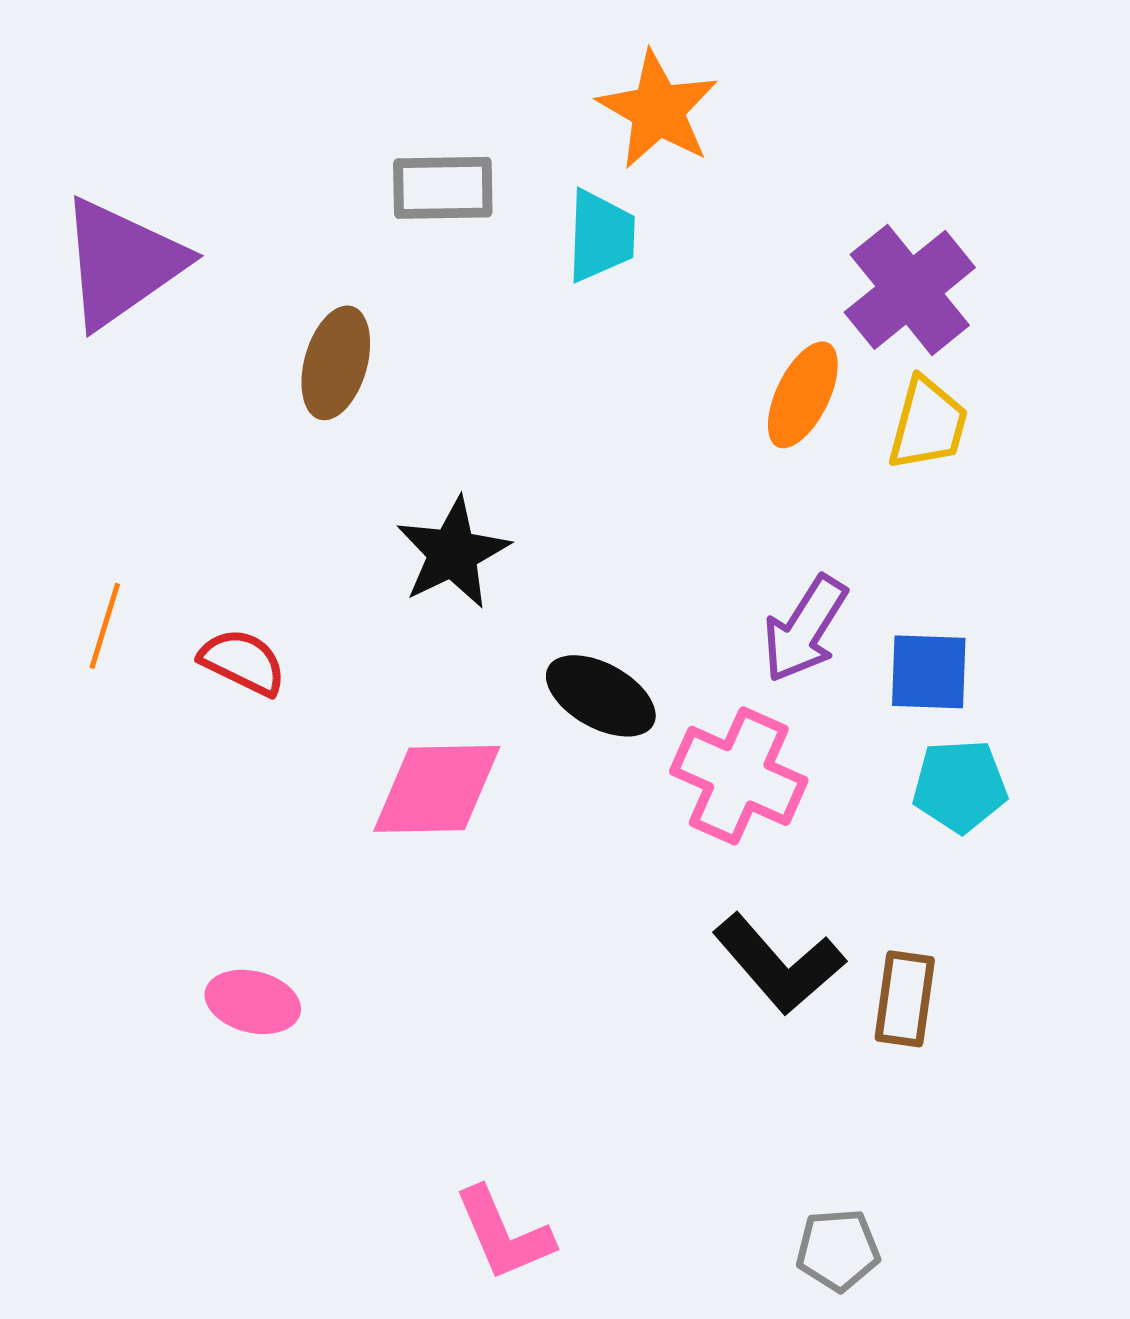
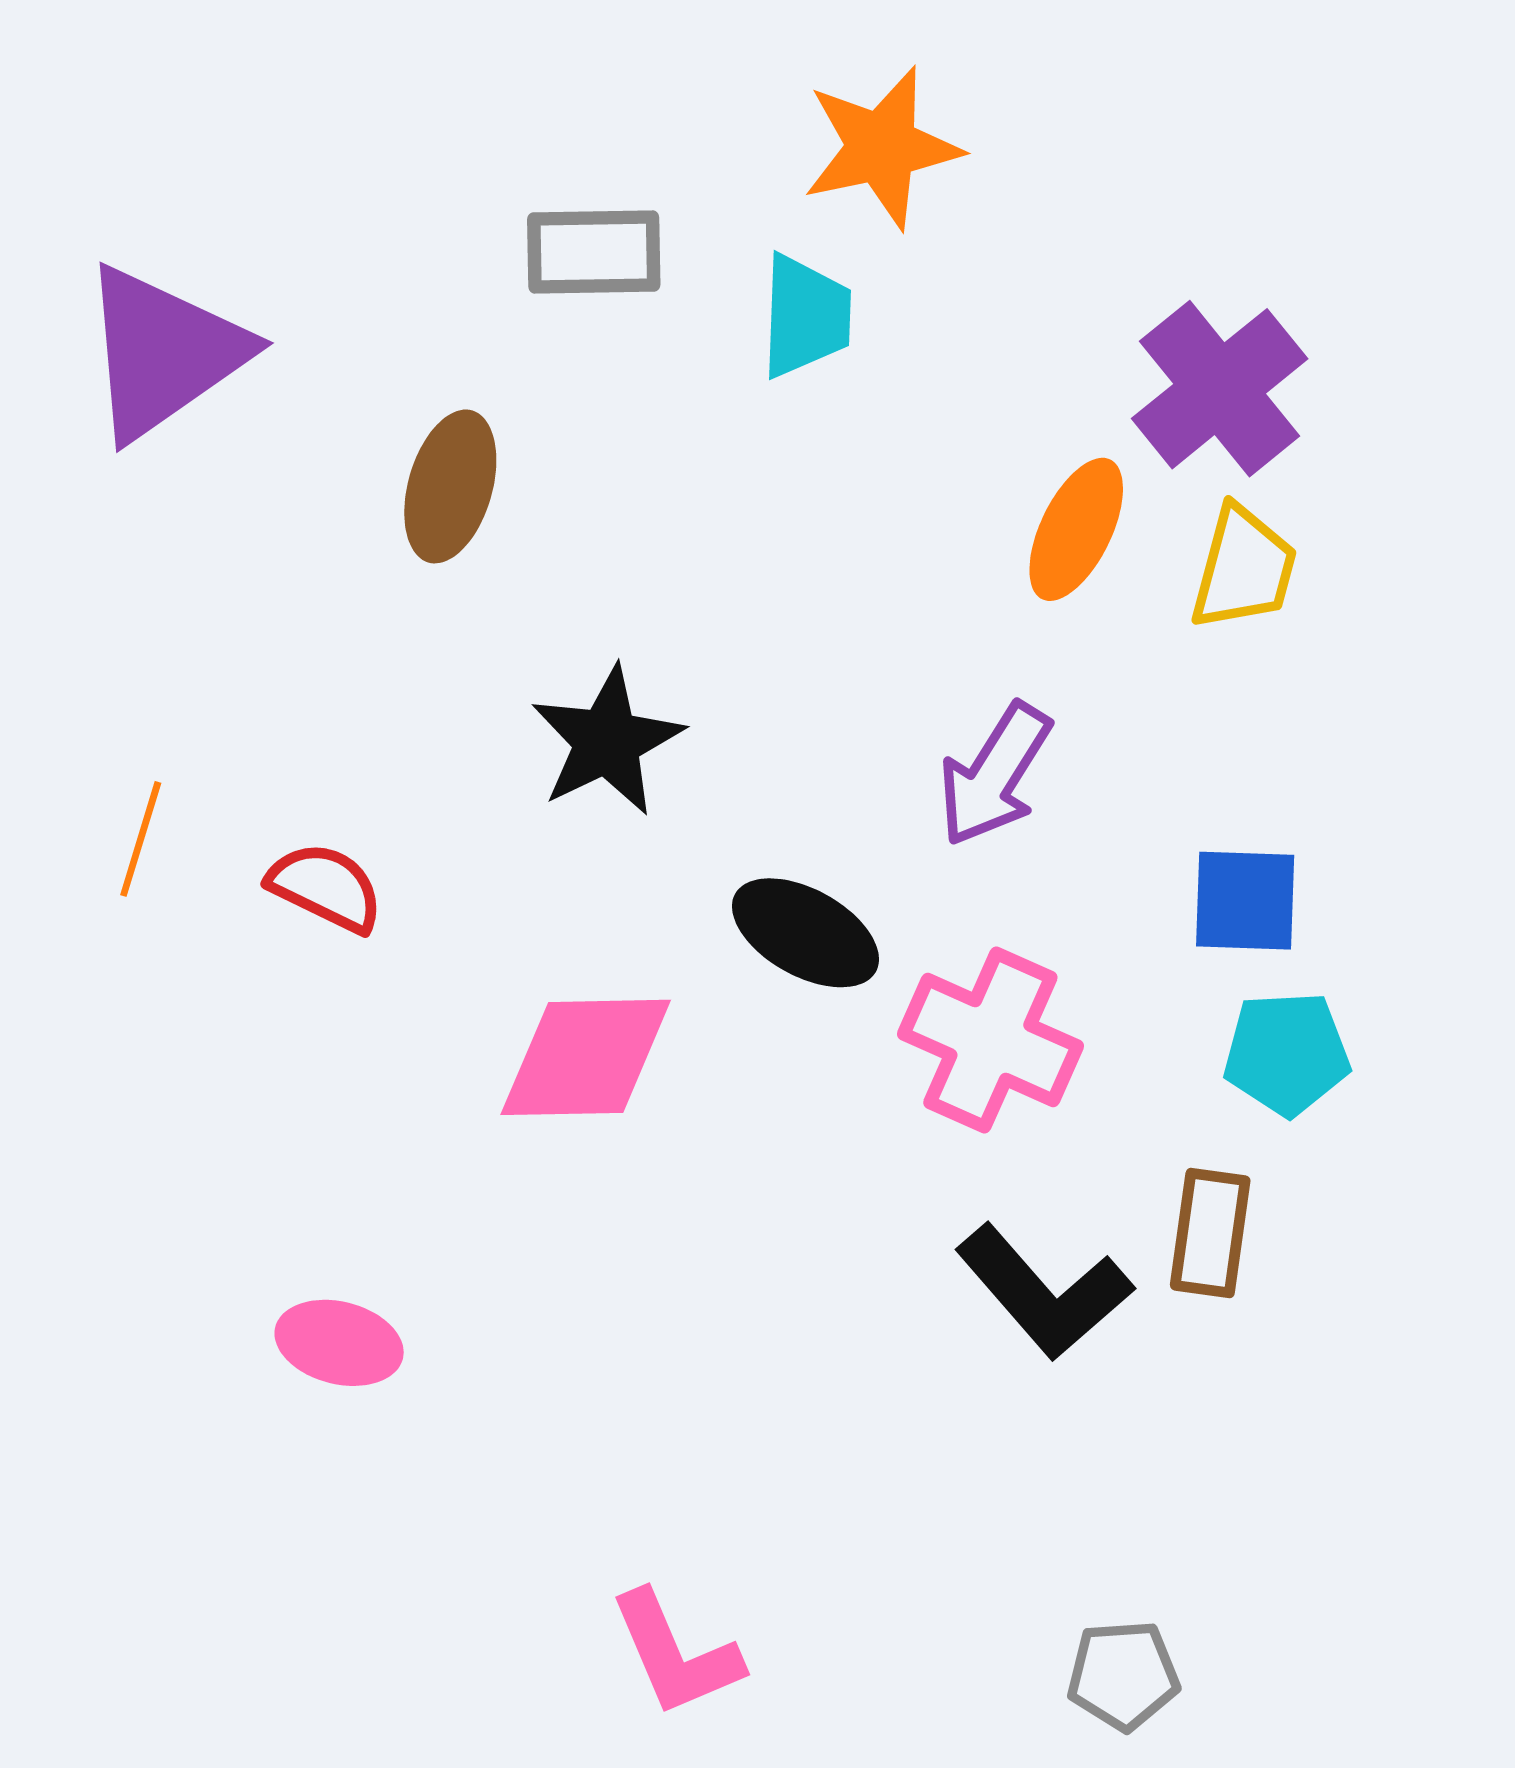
orange star: (658, 110) -> (882, 147), turned 30
purple arrow: (805, 629) -> (994, 775), moved
brown rectangle: (905, 999) -> (1210, 1233), moved

